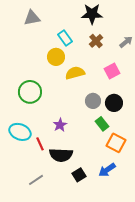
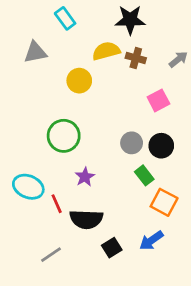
gray triangle: (32, 18) -> (35, 52), moved
cyan rectangle: (65, 38) -> (65, 18), moved
brown cross: (96, 41) -> (136, 58), turned -32
yellow semicircle: (75, 73) -> (106, 51), moved
green circle: (30, 92) -> (64, 136), moved

